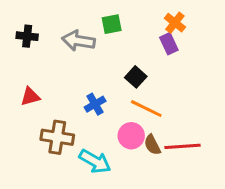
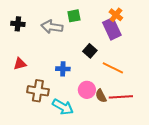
purple rectangle: (169, 44) -> (112, 29), size x1.5
blue cross: (95, 104) -> (63, 69), turned 32
orange line: (146, 109) -> (113, 68), moved

